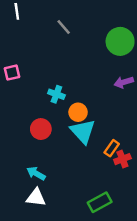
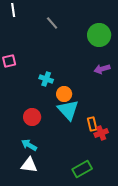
red circle: (41, 129) -> (32, 117), moved
orange rectangle: (112, 148) -> (92, 124), turned -48

